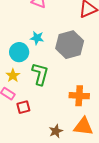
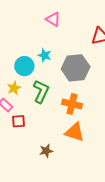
orange cross: (79, 96) -> (72, 104), moved
orange triangle: (83, 126) -> (75, 132), moved

